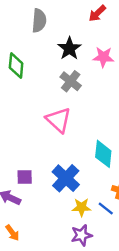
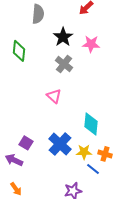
pink triangle: (58, 120) -> (54, 96), size x0.7
purple square: (25, 177) -> (26, 143), turned 32
yellow star: (82, 207) -> (84, 152), moved

